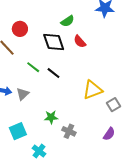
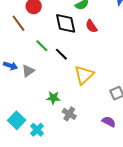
yellow triangle: (93, 90) -> (84, 75), moved, turned -30
cyan square: (18, 131) -> (17, 120), moved, turned -30
purple semicircle: (109, 134) -> (109, 122), turned -104

